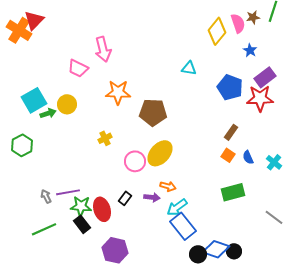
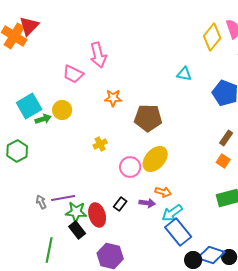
orange star: (118, 92) -> (113, 98), size x0.7
green line: (44, 229) -> (49, 250), moved, turned -55

